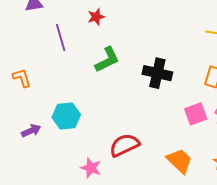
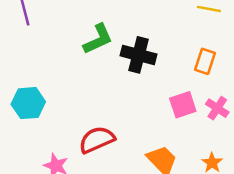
green L-shape: (107, 60) -> (98, 39), moved

